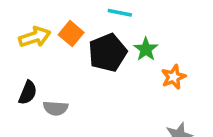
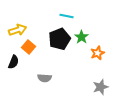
orange square: (71, 34) -> (29, 47), moved
gray semicircle: (56, 108) -> (45, 78), moved

